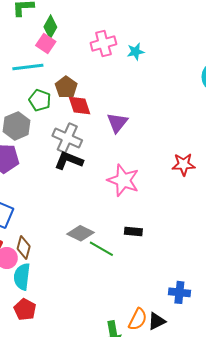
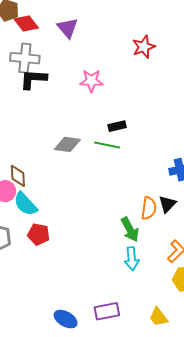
pink star: (123, 180) -> (91, 81), size x0.7
green line: (101, 249) -> (107, 145), moved
cyan semicircle: (22, 277) -> (25, 204), turned -32

